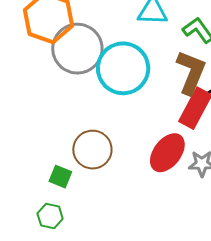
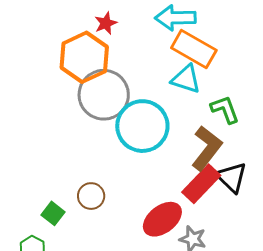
brown circle: (92, 150) -> (91, 196), size x0.7

